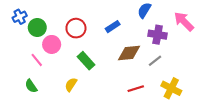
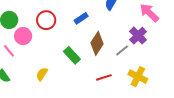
purple cross: (158, 35) -> (138, 36), moved, turned 36
brown diamond: (129, 53) -> (97, 43), turned -50
green rectangle: (86, 61) -> (72, 55), moved

